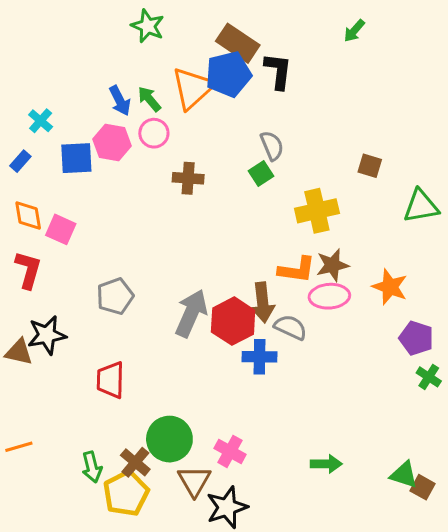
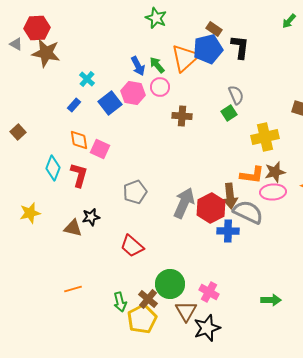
brown rectangle: (238, 43) -> (214, 29), size x0.6
blue square: (76, 158) -> (110, 103), turned -35
gray semicircle: (291, 327) -> (248, 212), size x1.4
black star: (47, 335) -> (91, 217), size x0.7
red trapezoid: (110, 380) -> (132, 246), turned -50

